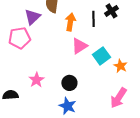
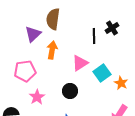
orange arrow: (70, 22) -> (52, 50), moved
pink pentagon: (19, 38) -> (25, 71), moved
black circle: (69, 83) -> (70, 91), moved

